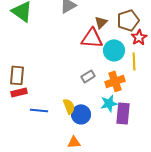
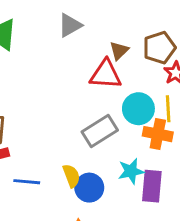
cyan circle: (114, 50) -> (138, 109), moved
gray rectangle: (88, 76) -> (100, 131), size x1.6
orange cross: (115, 81) -> (158, 134), moved, turned 30

